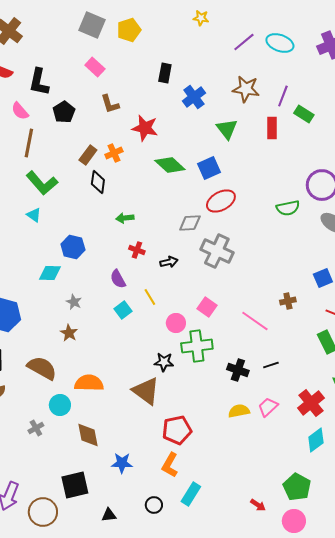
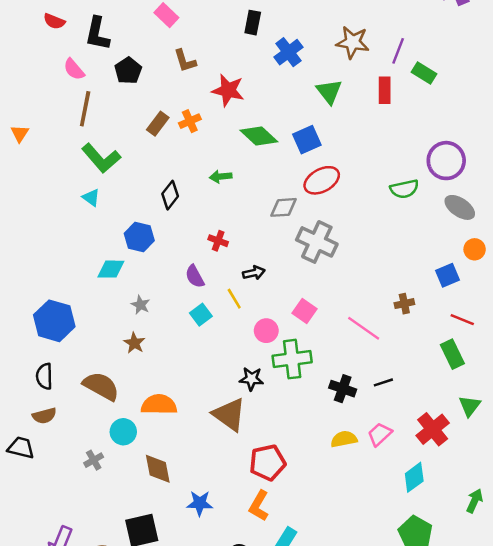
black diamond: (98, 182) -> (170, 195), moved, turned 30
green arrow: (125, 218) -> (221, 177), moved
black arrow: (169, 262) -> (254, 273), moved
cyan diamond: (316, 440) -> (414, 477), moved

